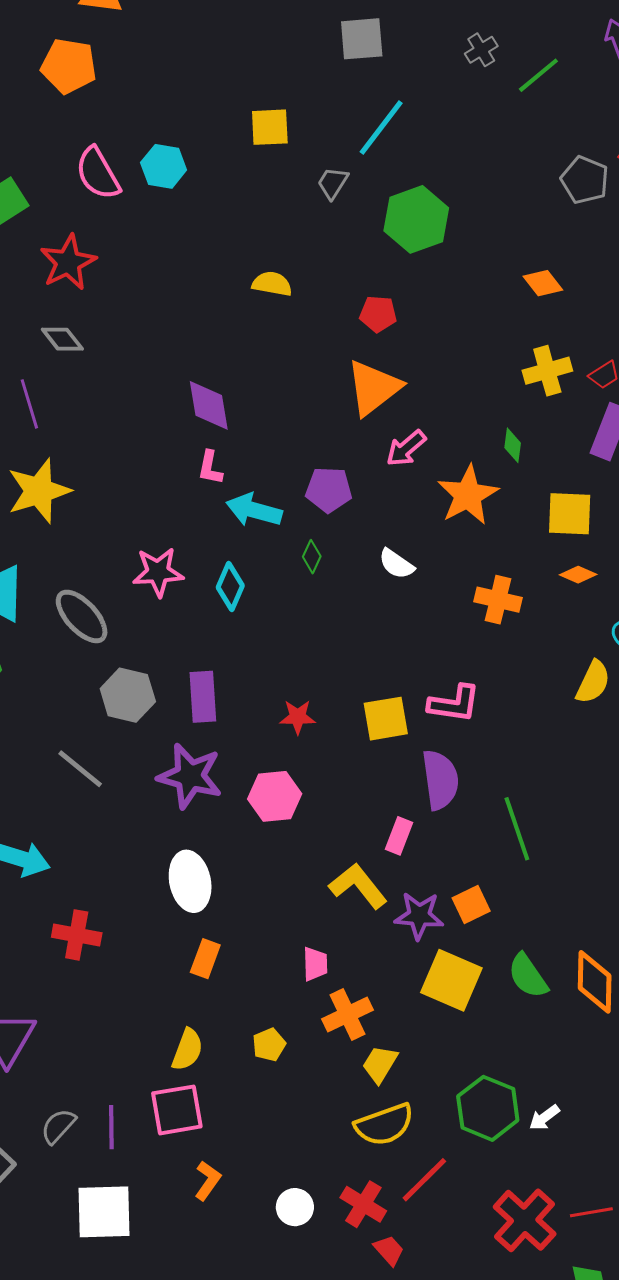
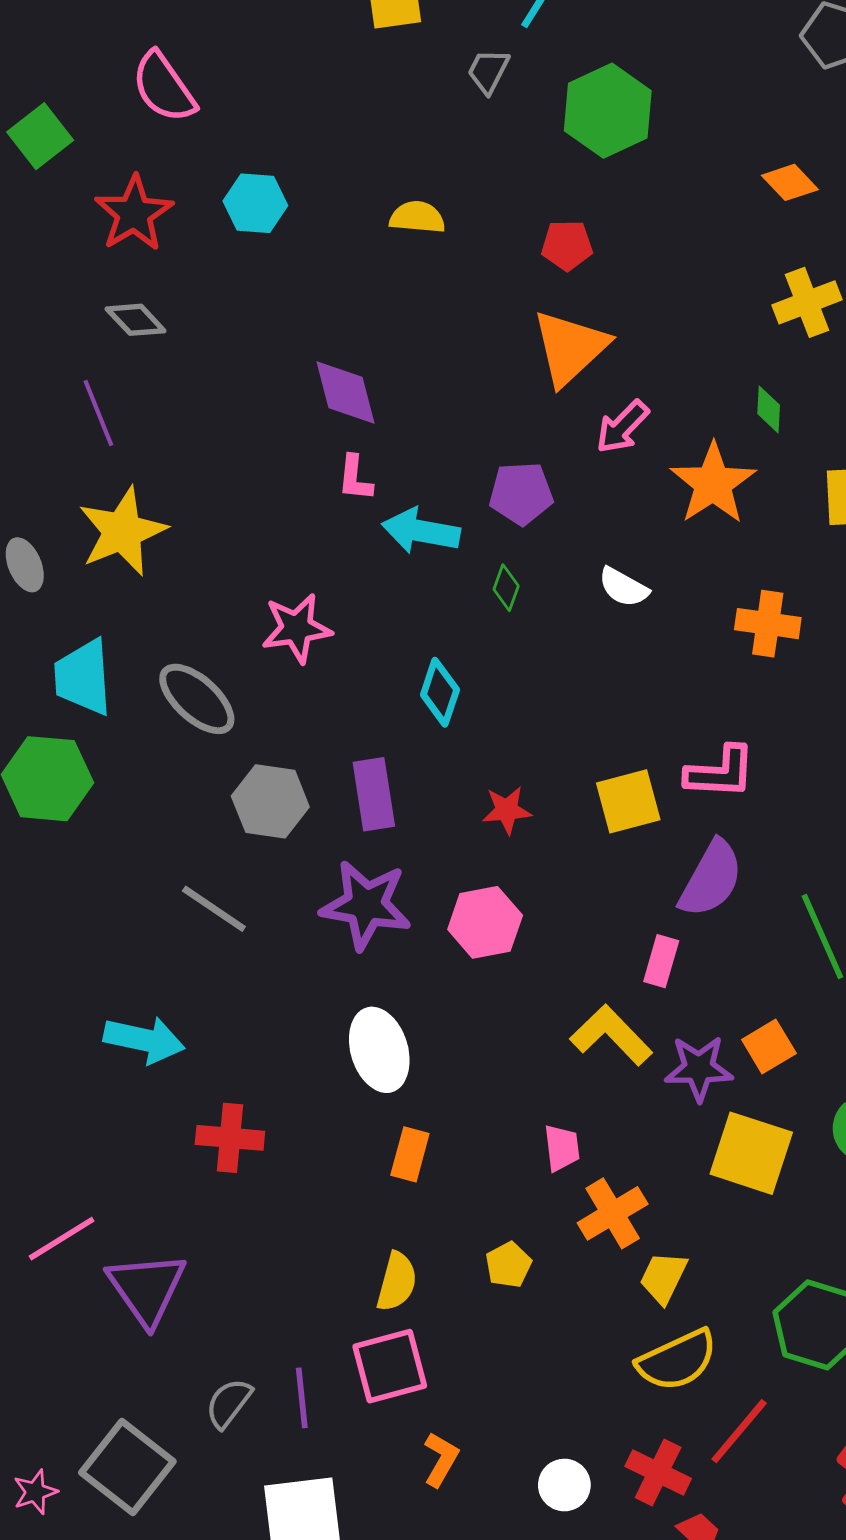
cyan hexagon: (164, 166) -> (255, 203), moved
cyan diamond: (230, 587) -> (440, 692), moved
purple semicircle: (440, 780) -> (711, 879), turned 42

